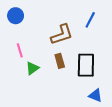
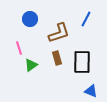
blue circle: (16, 16) -> (30, 19), moved

